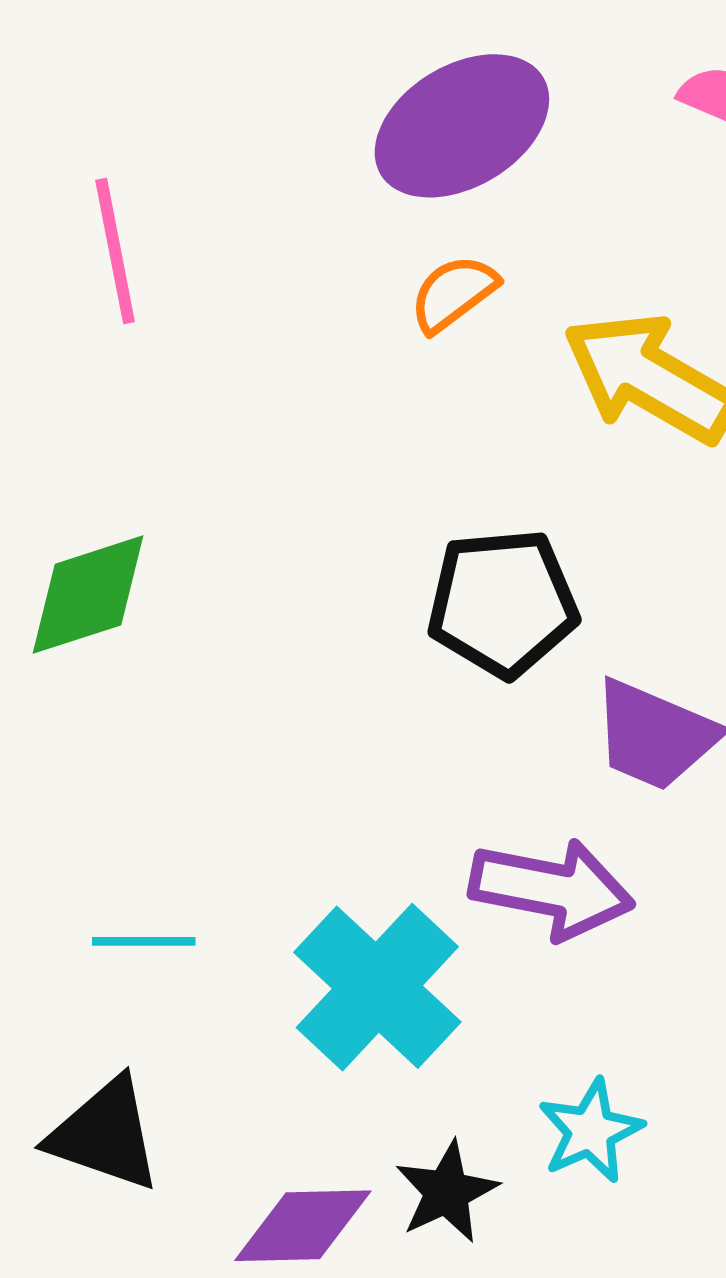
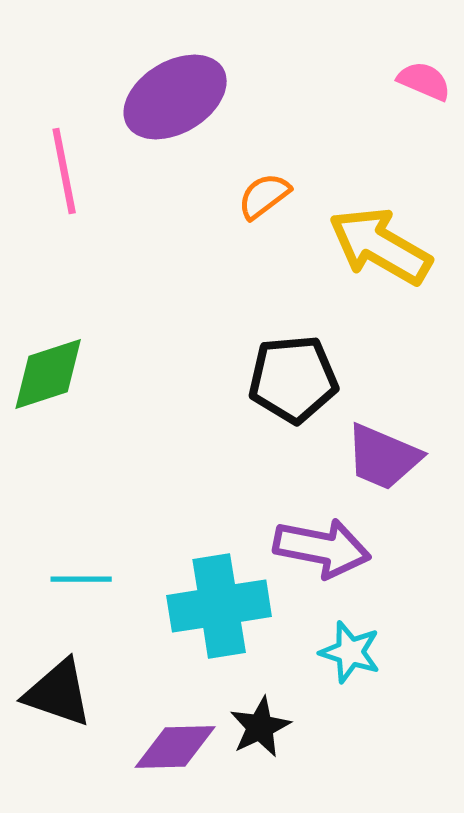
purple ellipse: (462, 126) -> (175, 97), moved
cyan cross: (377, 987) -> (219, 606), turned 38
cyan star: (591, 1131) -> (350, 652), moved, turned -30

